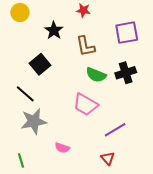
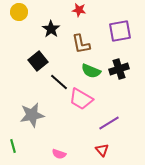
black line: (25, 94) -> (59, 82), moved
pink semicircle: (62, 148) -> (59, 154), moved
green line: (21, 160) -> (13, 146), moved

